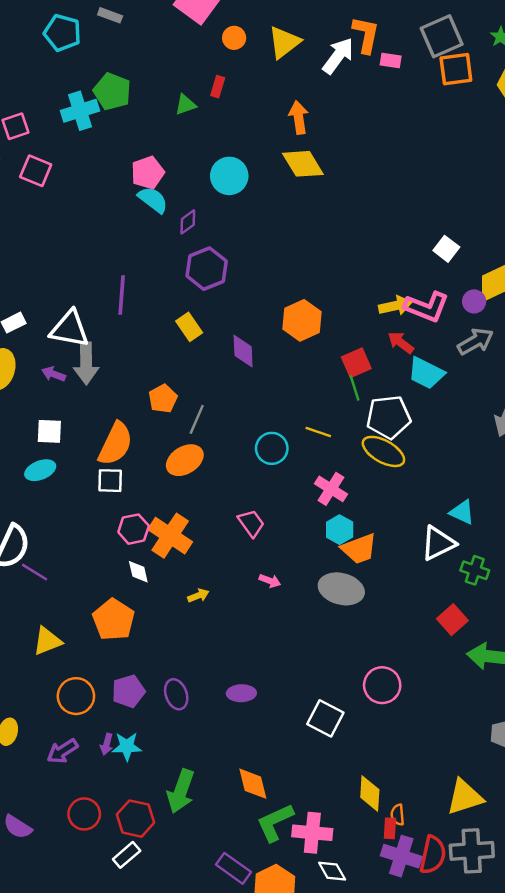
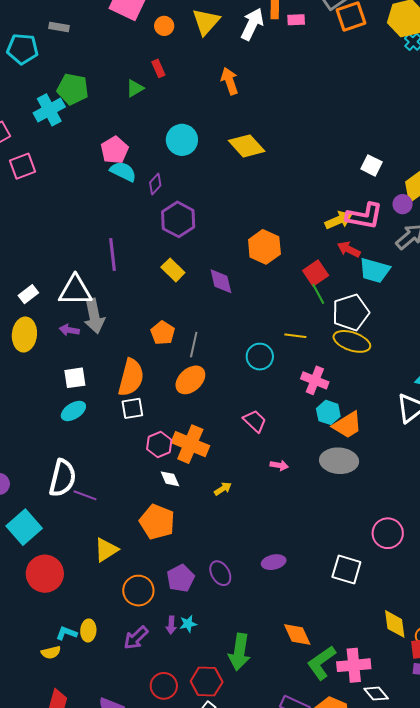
red rectangle: (218, 87) -> (158, 68), turned -30
yellow diamond: (303, 164) -> (247, 146), moved
pink square: (36, 171) -> (22, 166), turned -32
cyan star: (127, 746) -> (188, 624), size x0.7

